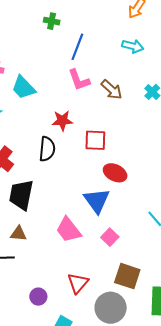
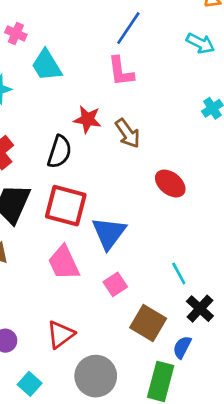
brown arrow: (112, 90) -> (128, 133), moved
red square: (95, 140) -> (66, 206), moved, size x1.4
red ellipse: (115, 173) -> (170, 183), moved
brown square: (127, 276) -> (148, 323), moved

